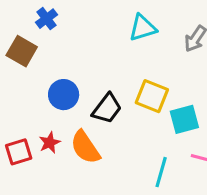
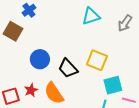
black trapezoid: (107, 109) -> (68, 68), turned 100
cyan square: (184, 119) -> (113, 85), moved

